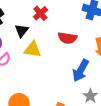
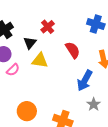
red semicircle: (67, 38) -> (73, 50), turned -132

